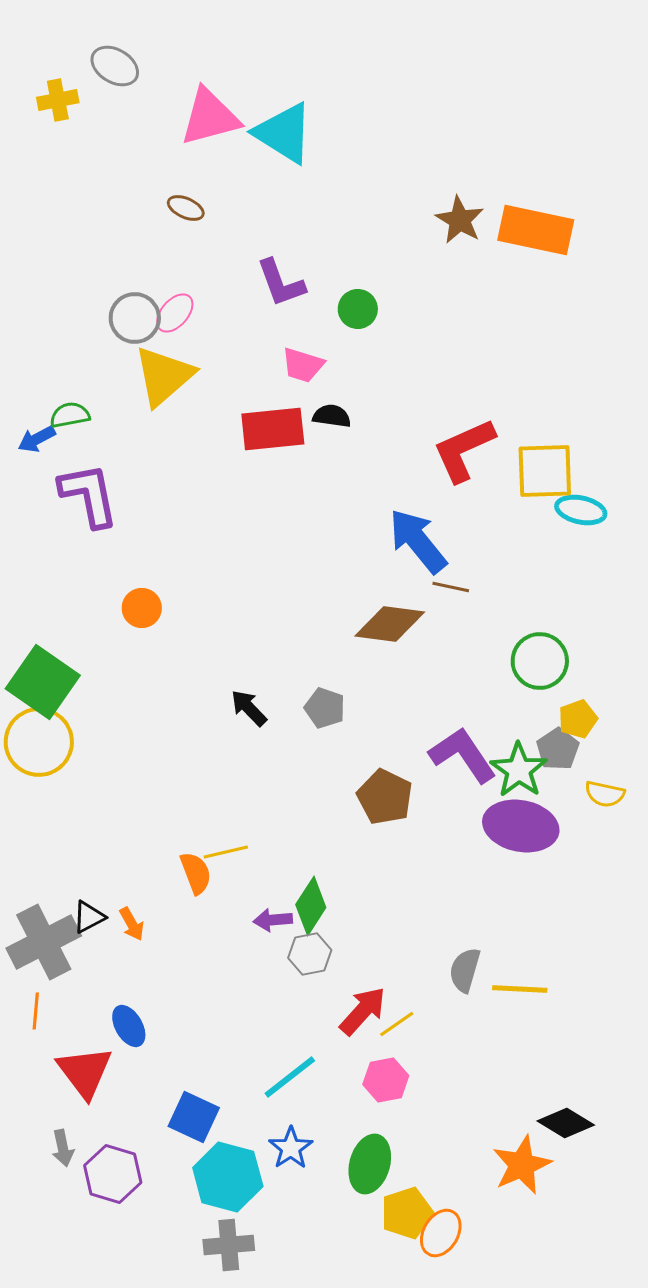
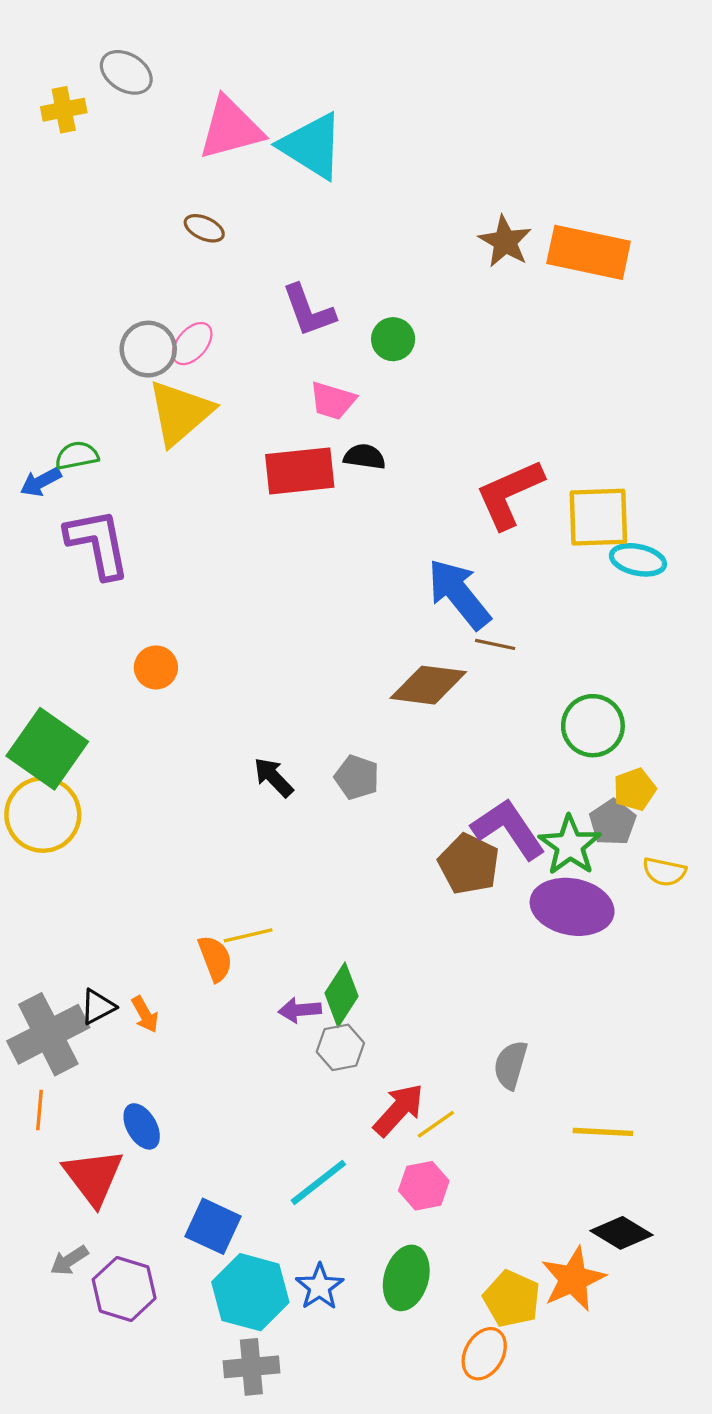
brown pentagon: (385, 797) -> (469, 864), moved
yellow line: (520, 989) -> (603, 1132), moved
gray arrow: (63, 1148) -> (69, 1260), turned 69
blue star: (291, 1148) -> (320, 1287), moved
yellow pentagon: (407, 1213) -> (512, 1299), moved, turned -30

